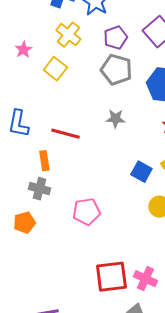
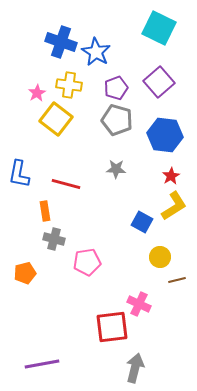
yellow cross: (68, 35) -> (69, 85), turned -30
pink star: (23, 50) -> (37, 93), moved
yellow square: (55, 69) -> (56, 119), size x1.4
gray cross: (39, 189) -> (54, 239), moved
pink cross: (145, 279) -> (139, 304), moved

